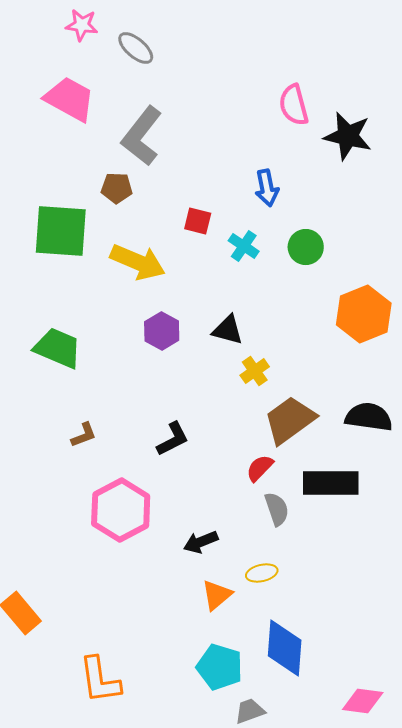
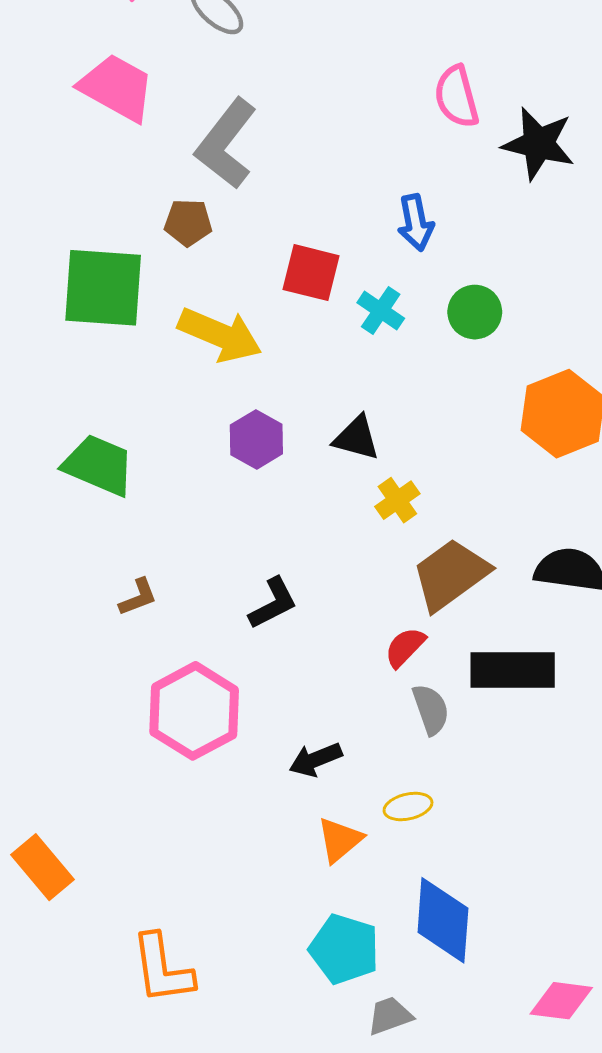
red square: (198, 221) -> (311, 273), size x1.4

